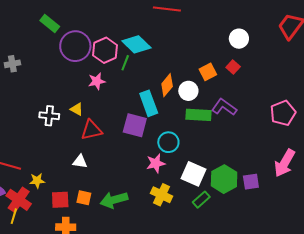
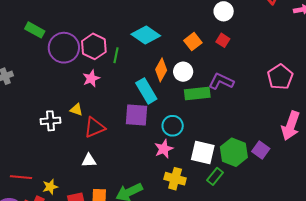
cyan diamond: (136, 44) -> (146, 35), moved
orange square: (208, 72) -> (193, 42), moved
purple square: (251, 182) -> (261, 150), turned -36

